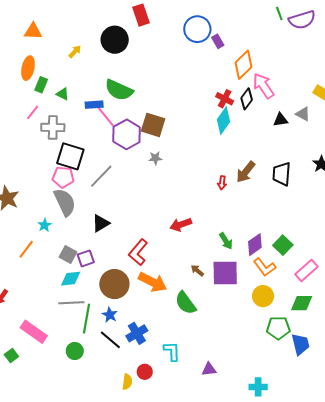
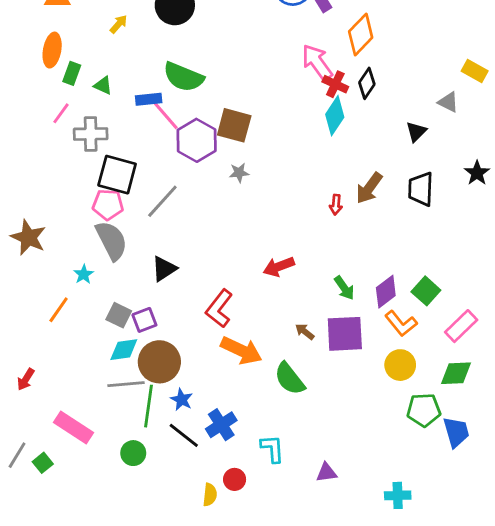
pink arrow: (263, 86) -> (317, 62), moved
black triangle: (281, 120) -> (416, 132), moved, turned -35
brown circle: (114, 284) -> (159, 362), moved

